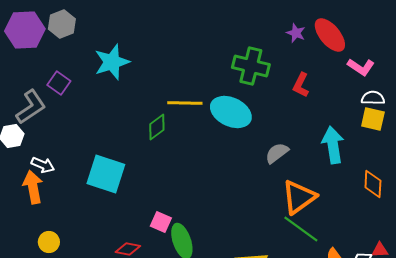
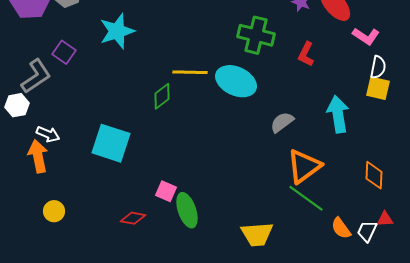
white semicircle: (373, 98) -> (378, 67), turned 100
orange diamond: (373, 184) -> (374, 175), moved

